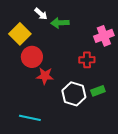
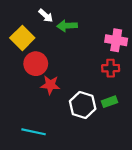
pink cross: (104, 36) -> (116, 40), turned 30
red cross: (87, 60) -> (111, 68), moved

